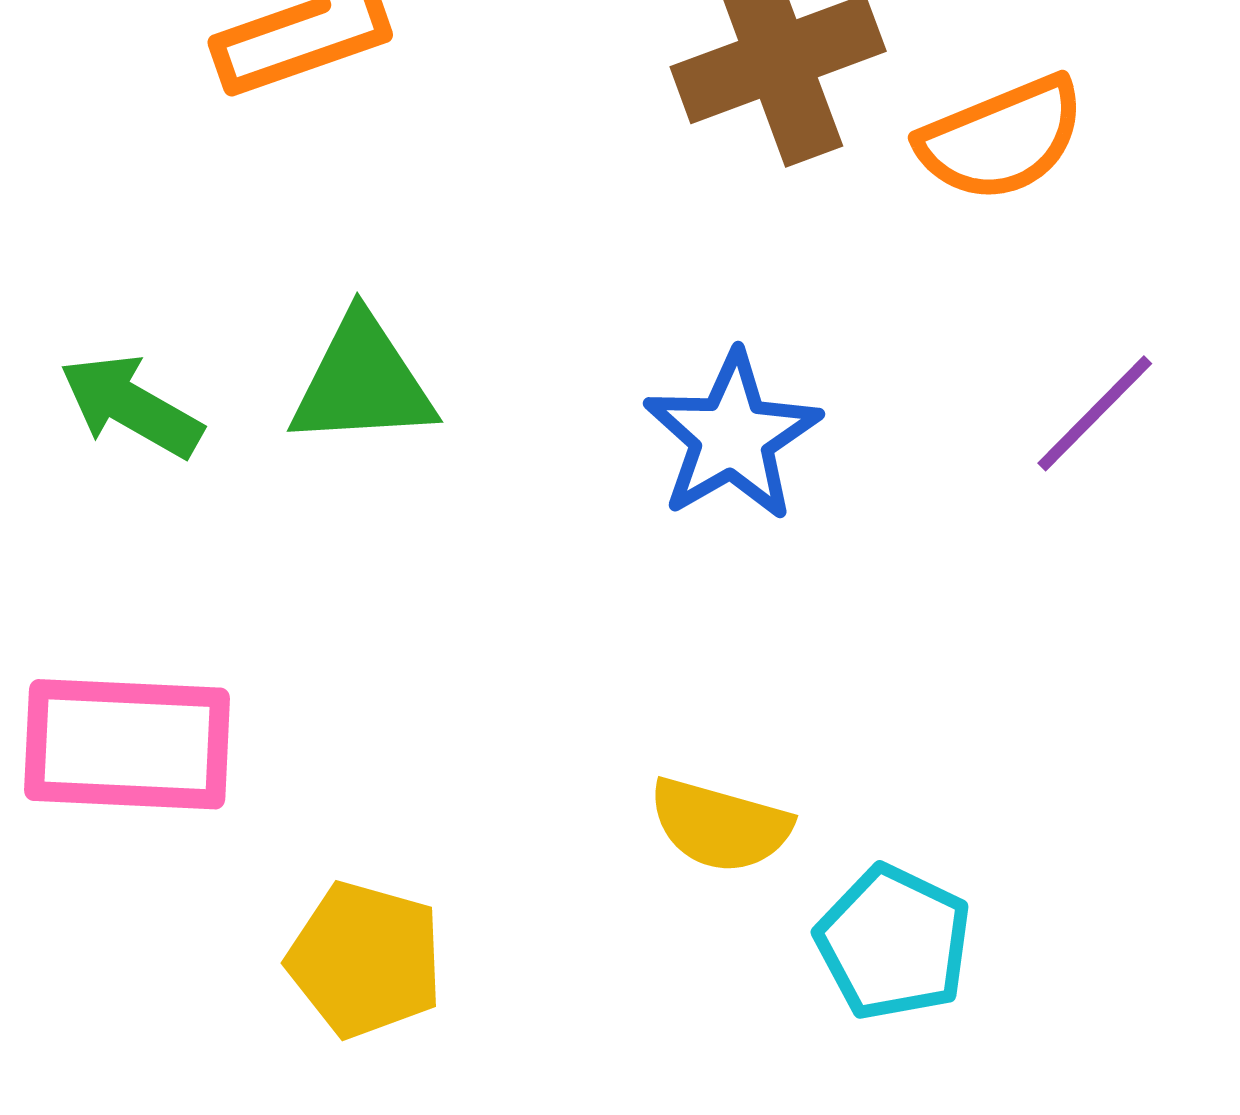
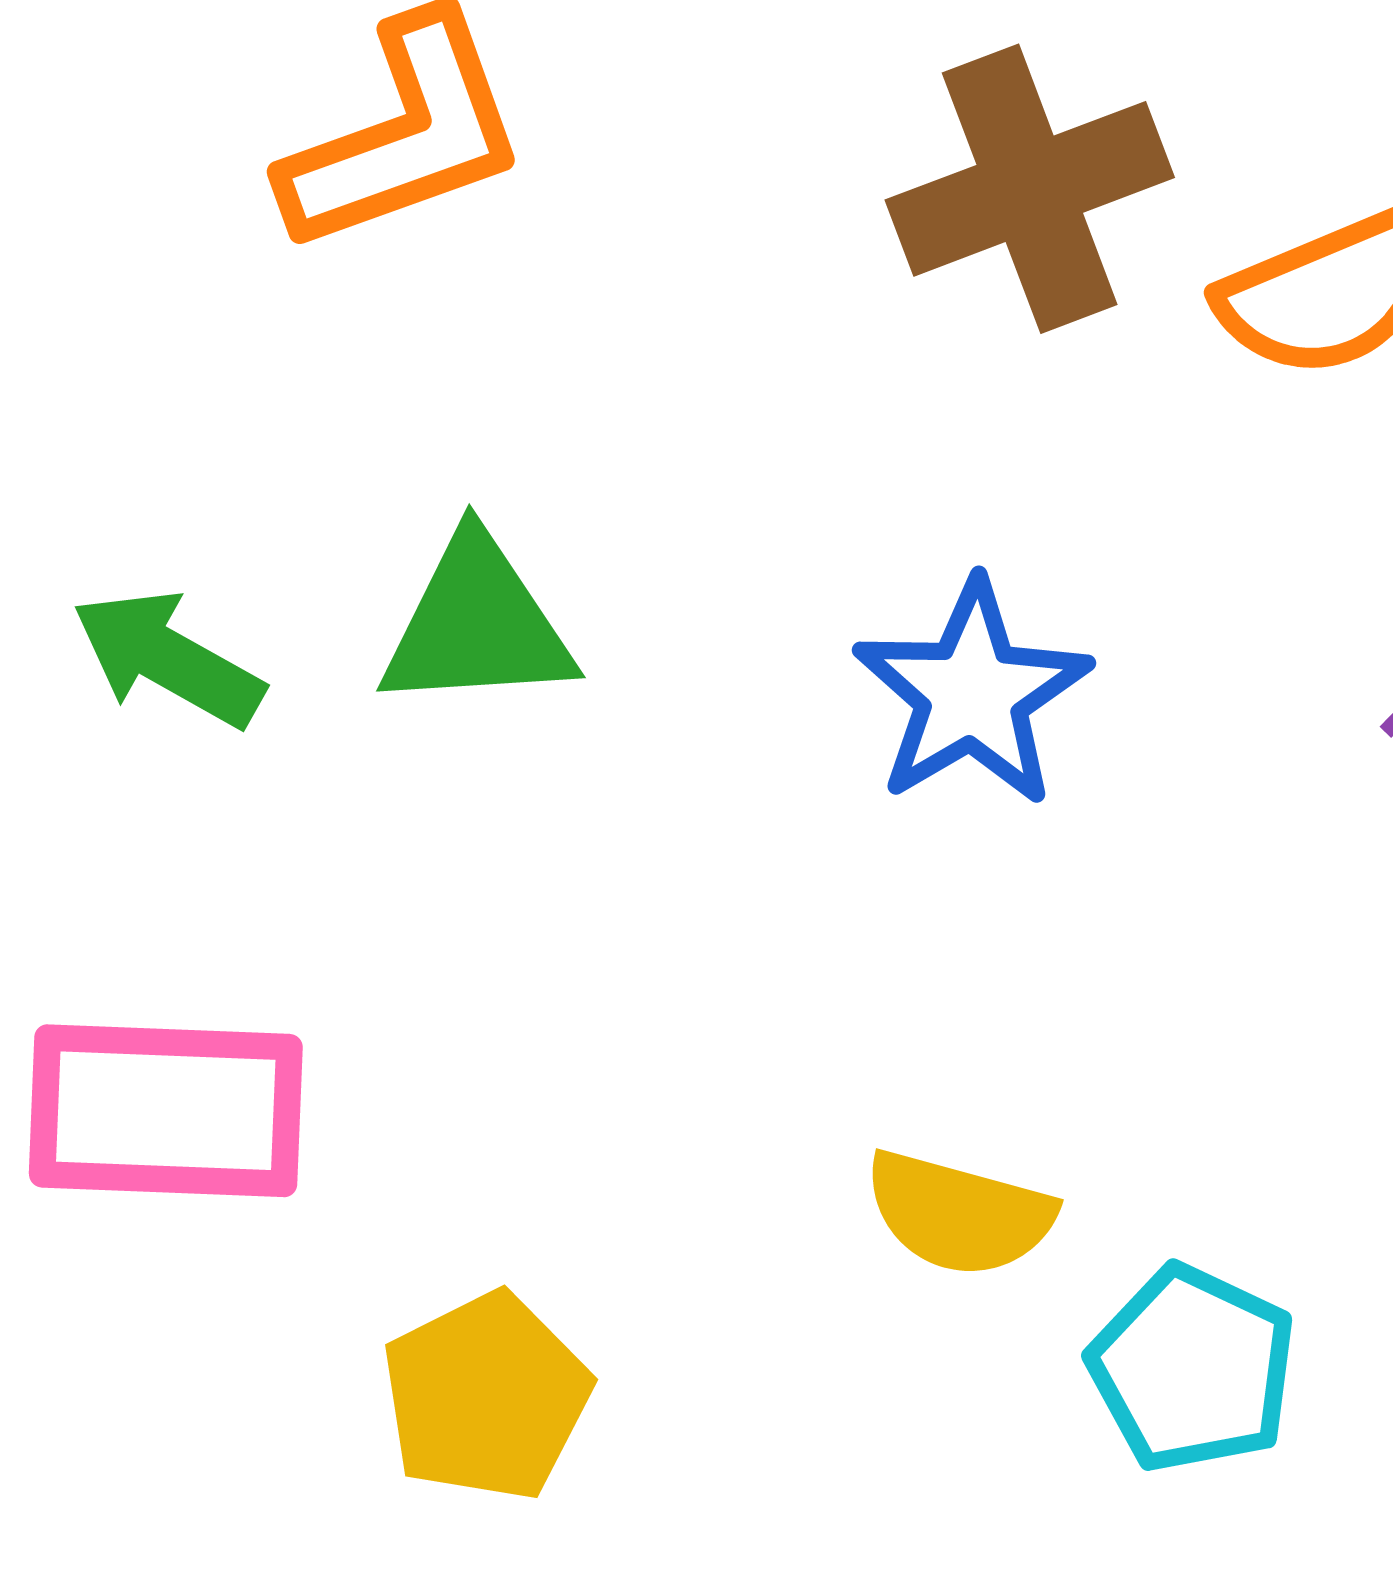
yellow pentagon: (365, 960) -> (486, 1397), turned 30

